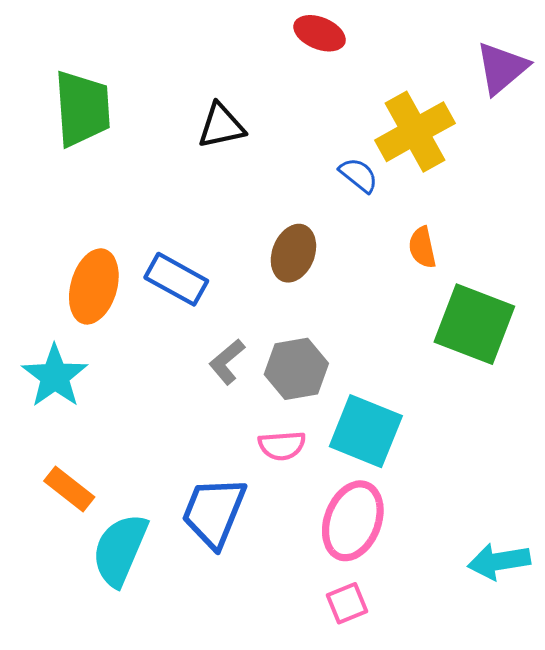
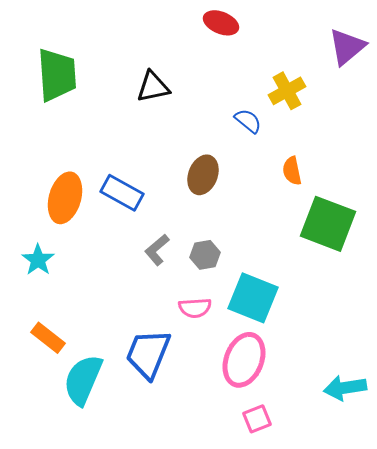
yellow cross: (415, 132) -> (287, 91), size x0.7
gray hexagon: (296, 369) -> (205, 255), size x0.7
cyan star: (55, 376) -> (38, 260), size x0.7
pink square: (347, 603) -> (257, 419), moved

